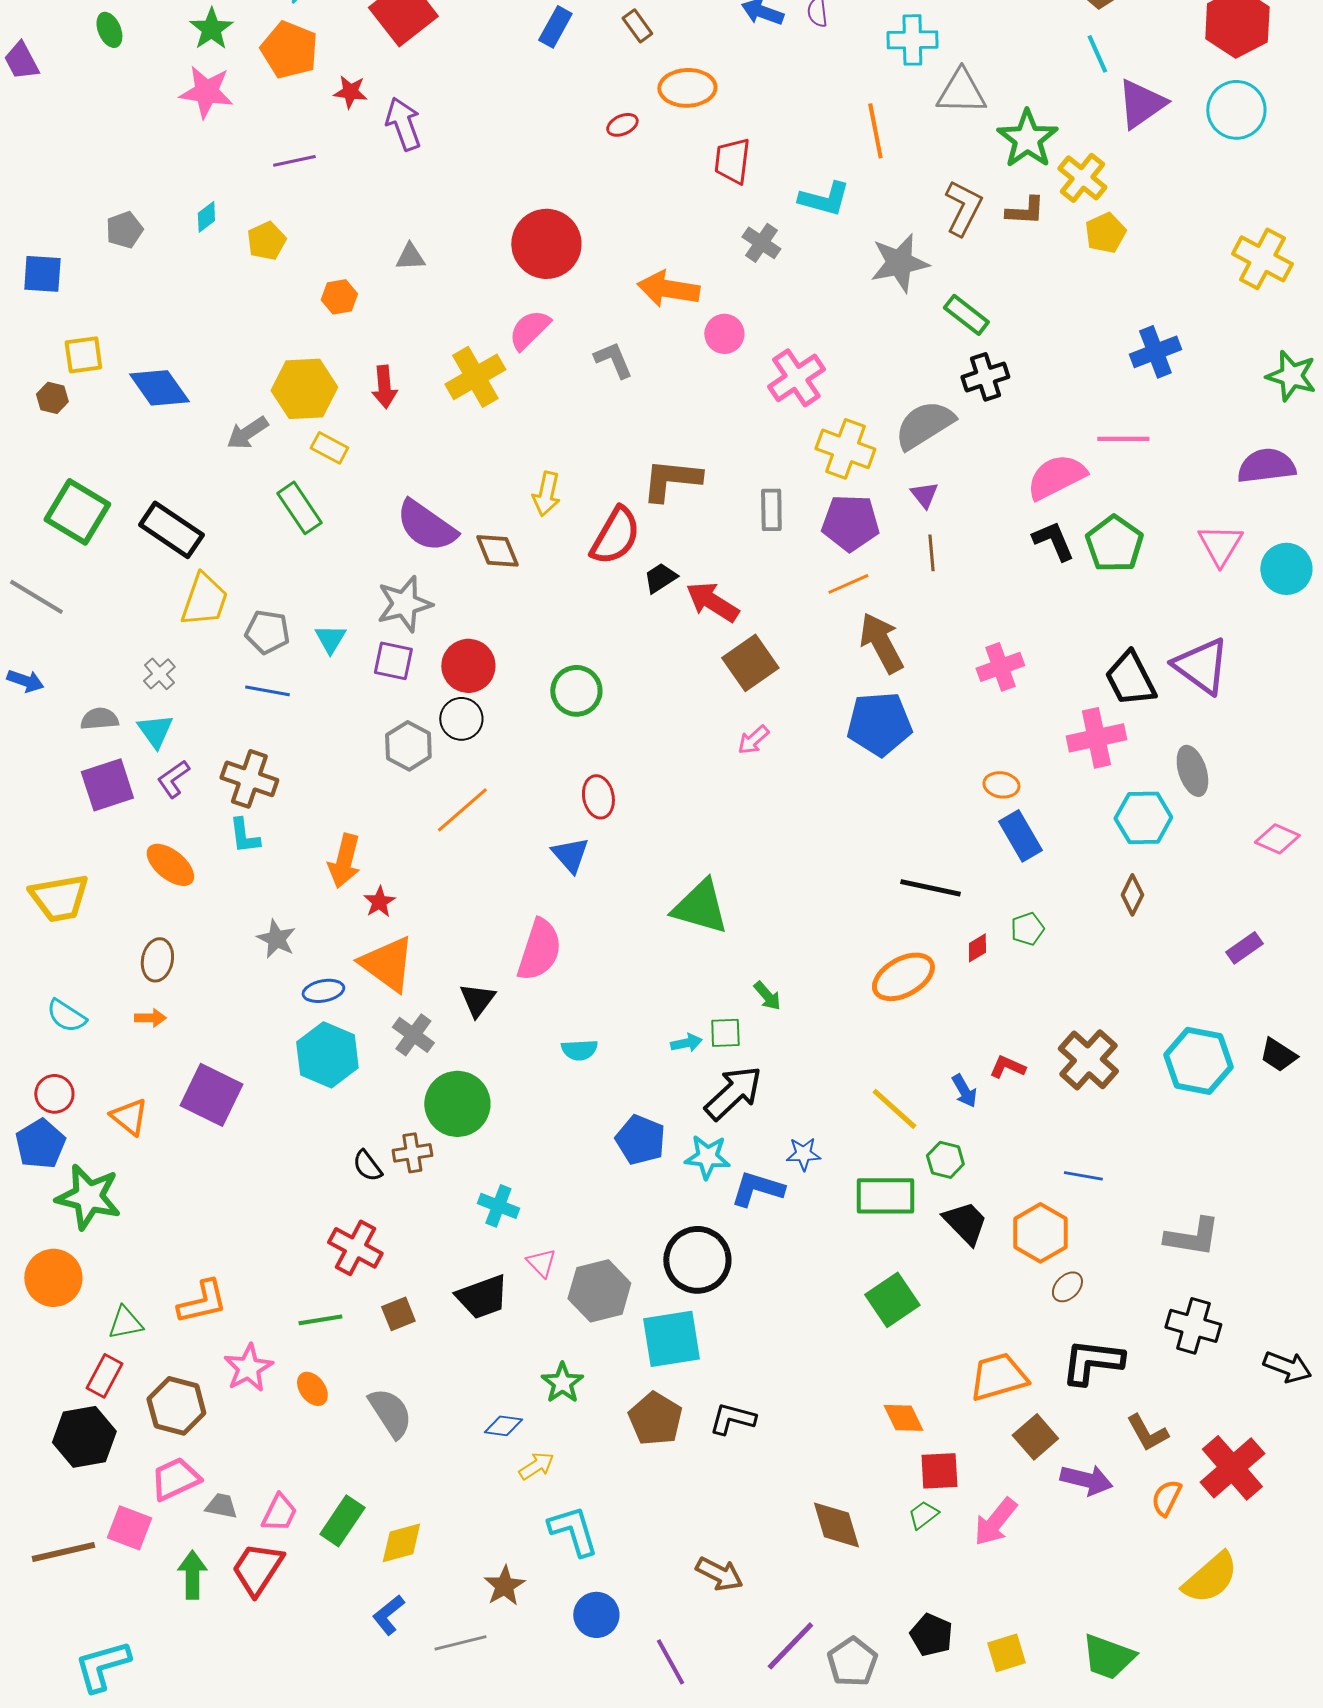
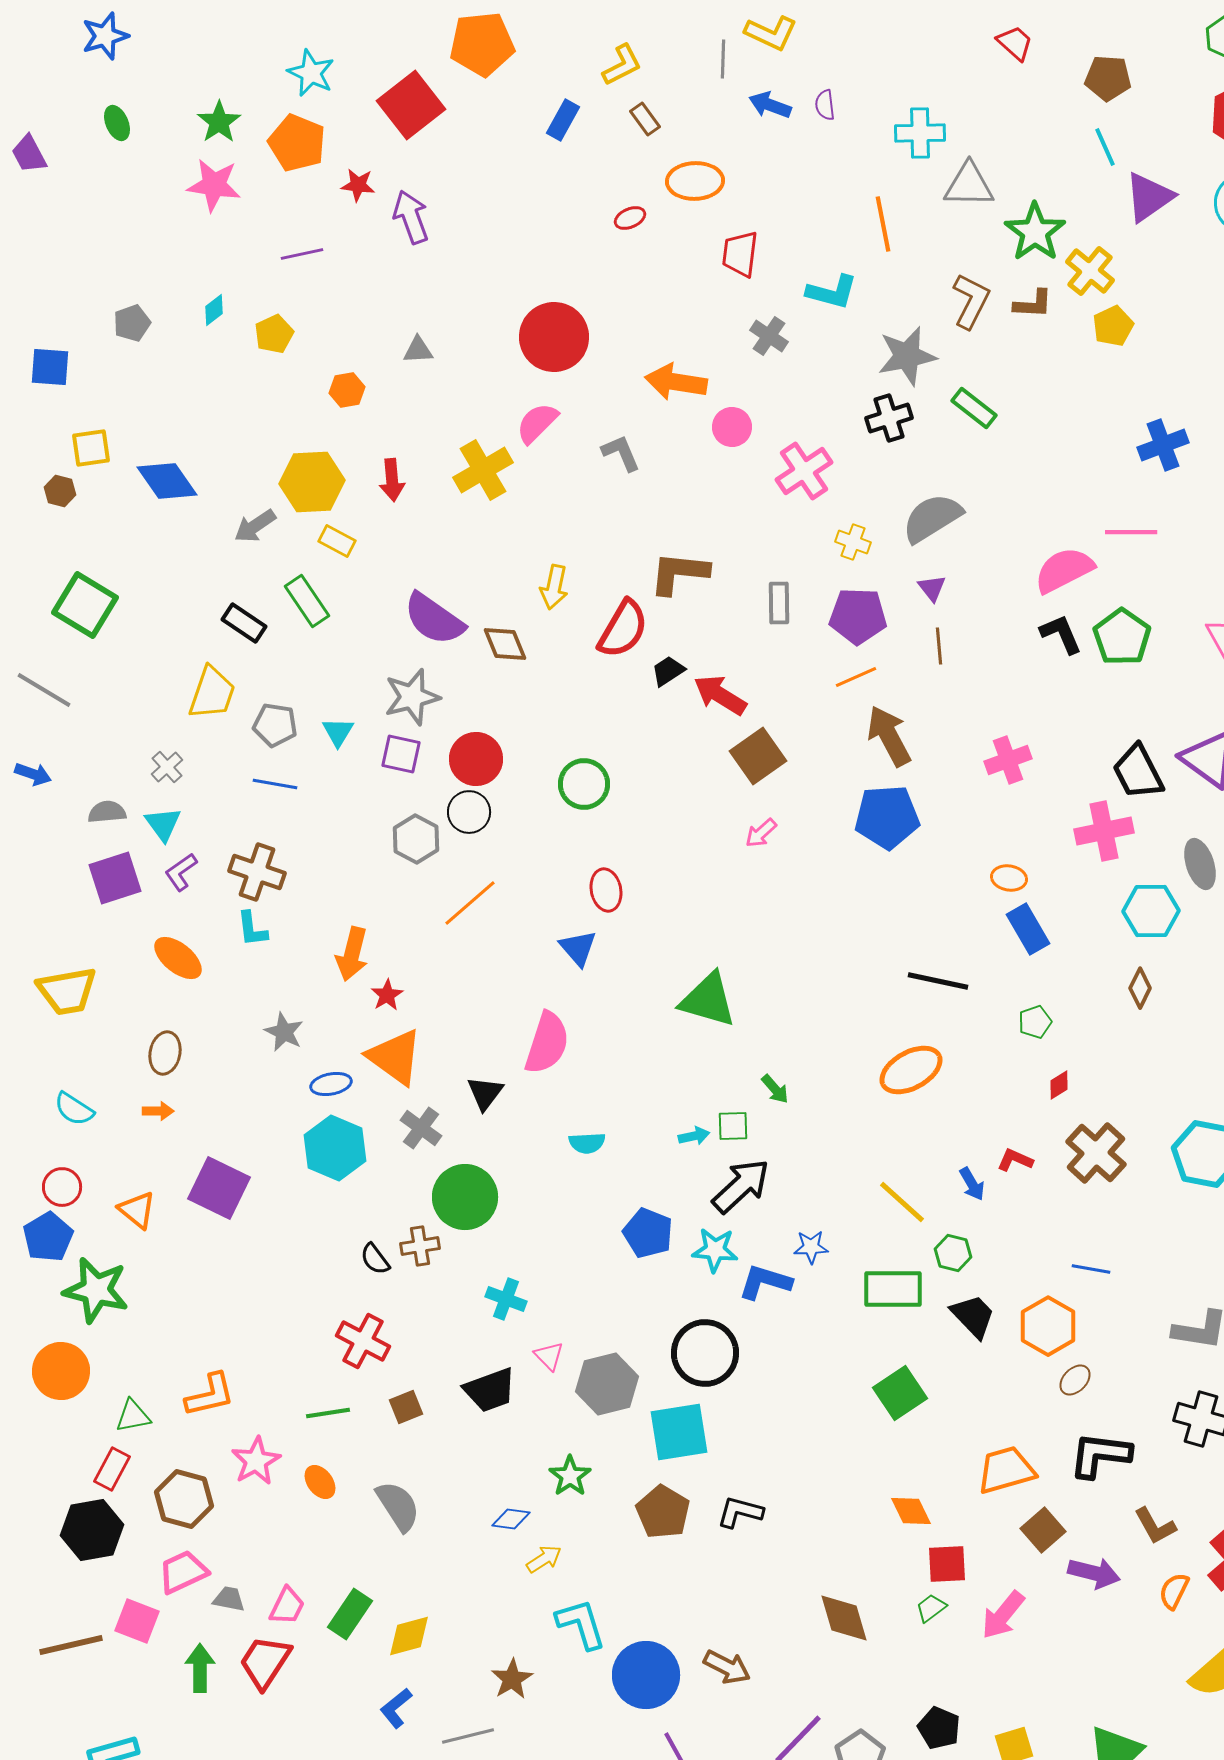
black cross: (985, 377) -> (889, 418), moved
yellow cross: (845, 449) -> (853, 542), size x0.6
black rectangle: (171, 530) -> (244, 623), moved, size x0.7
red diamond: (977, 948) -> (1059, 1085), moved
blue circle: (596, 1615) -> (646, 1675), moved, size x1.5

